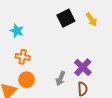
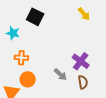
black square: (66, 18) -> (35, 17), moved, turned -30
gray arrow: (61, 78) -> (60, 74), turned -64

